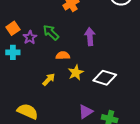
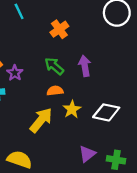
green arrow: (51, 32) -> (54, 66), moved
yellow arrow: (49, 79) -> (41, 120), size x1.6

